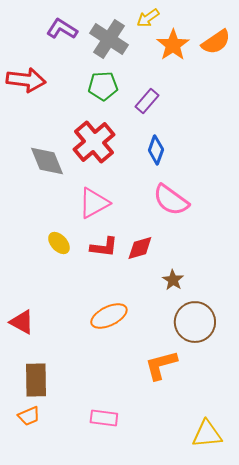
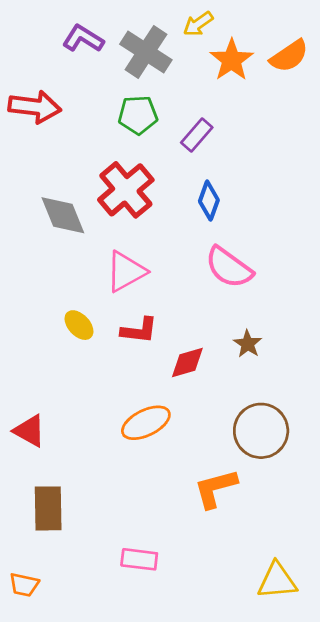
red diamond: (140, 248) -> (187, 363), moved
brown star: (173, 280) -> (248, 344), moved
orange trapezoid: (29, 416) -> (24, 585), moved, turned 35

